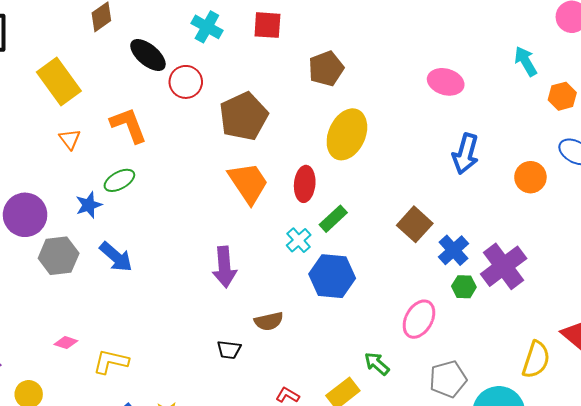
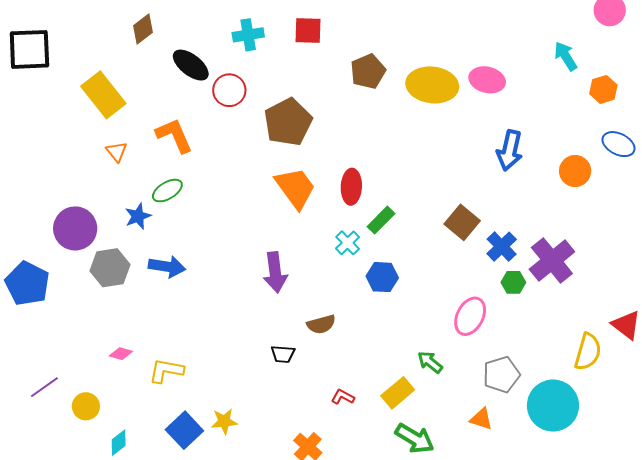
cyan cross: (207, 27) -> (248, 35), turned -36
yellow ellipse: (347, 134) -> (432, 85), moved, turned 75
blue arrow: (116, 257) -> (167, 267), turned -30
blue hexagon: (332, 276) -> (382, 277), size x0.7

